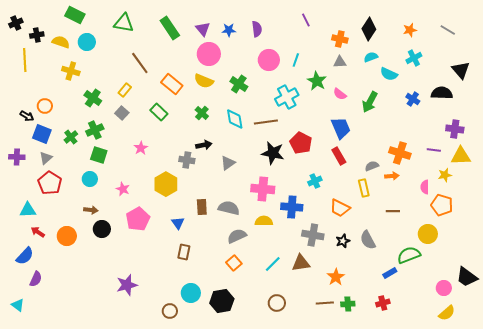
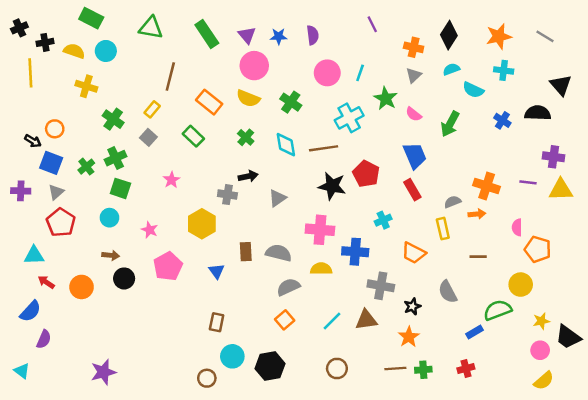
orange star: (410, 30) -> (499, 36), size x1.5
cyan cross: (414, 58) -> (504, 70), turned 35
gray triangle: (340, 62) -> (414, 75), turned -40
brown line: (140, 63) -> (170, 77), turned 50
yellow star: (445, 175) -> (541, 321), moved
black star: (343, 241) -> (412, 306), moved
brown rectangle: (184, 252) -> (217, 322), moved
purple star: (127, 285) -> (103, 372), moved

